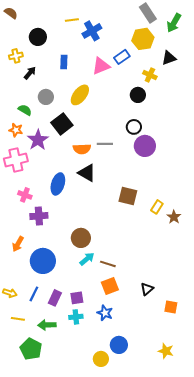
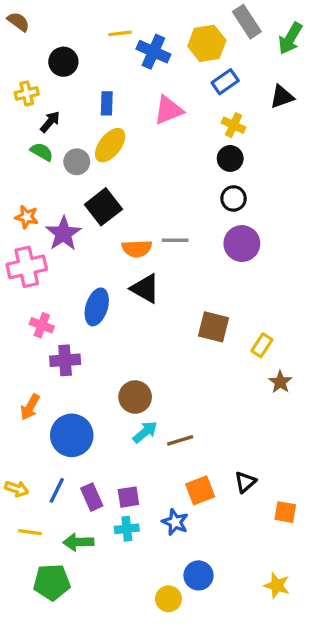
blue cross: (92, 31) -> (153, 52), turned -36
yellow hexagon: (143, 39) -> (207, 43), moved
blue rectangle: (122, 57) -> (225, 82), moved
yellow cross: (150, 75) -> (234, 125), moved
yellow ellipse: (80, 95) -> (110, 145), moved
green semicircle: (25, 110) -> (42, 152), moved
black circle: (134, 127) -> (234, 198), moved
brown star: (174, 217) -> (280, 382), moved
brown line: (108, 264) -> (180, 440), turned -35
orange square: (110, 286) -> (200, 490), moved
purple rectangle: (55, 298) -> (92, 497), turned -49
green pentagon: (31, 349) -> (52, 582), turned -30

